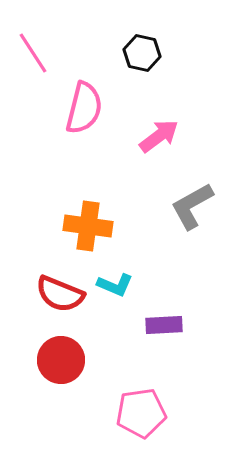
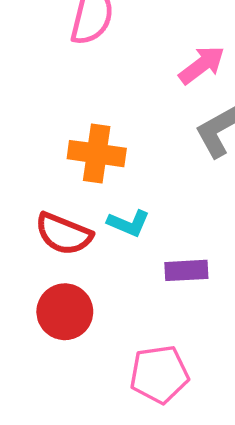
pink arrow: (159, 136) -> (202, 65), moved

